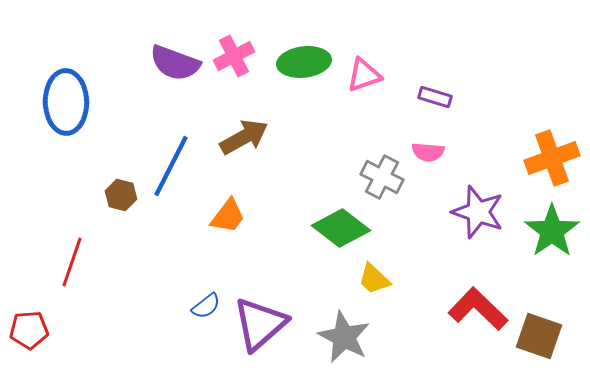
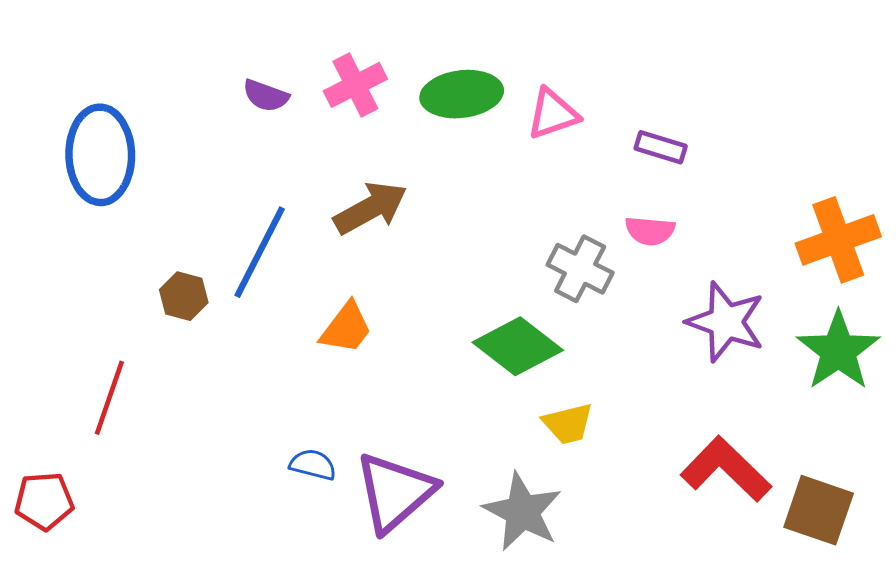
purple semicircle: (175, 63) -> (266, 96), size x0.6
yellow trapezoid: (374, 279) -> (568, 424), turned -57
blue semicircle: (206, 306) -> (313, 465), turned -128

